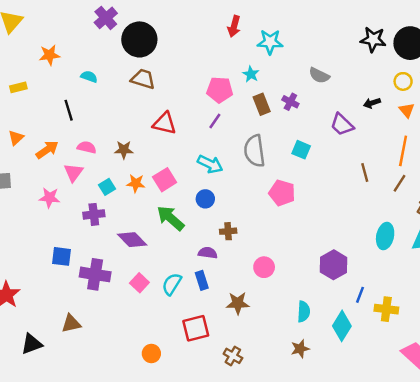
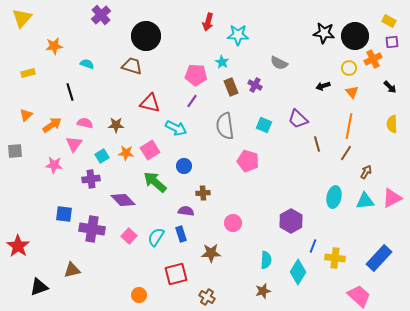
black circle: (139, 39) -> (146, 36), moved
purple trapezoid: (342, 125) -> (298, 119), moved
cyan arrow: (210, 164) -> (176, 128), moved

